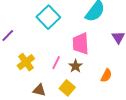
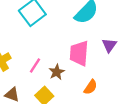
pink trapezoid: (81, 44) -> (79, 53), moved

